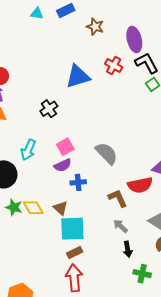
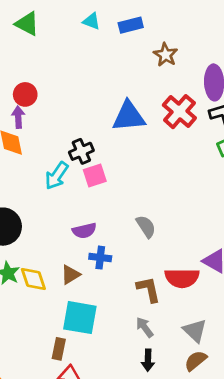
red cross: (114, 66) -> (179, 112), size x1.4
pink square: (65, 147) -> (95, 175), moved
cyan arrow: (28, 150) -> (57, 176), moved
gray semicircle: (106, 153) -> (146, 227), size x0.7
brown triangle: (60, 208) -> (70, 275), moved, turned 35
brown rectangle: (75, 253) -> (59, 349), moved, turned -63

